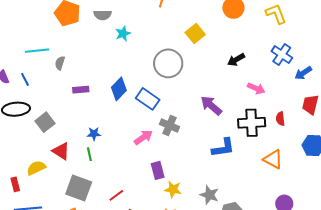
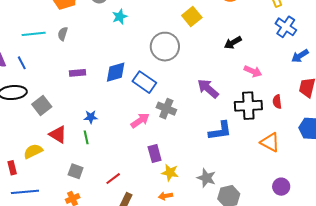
blue cross: (282, 54) -> (286, 27), moved
gray semicircle: (60, 63) -> (63, 34), moved
blue diamond: (119, 89) -> (116, 72), turned 30
gray square: (79, 188) -> (76, 171), size x0.6

